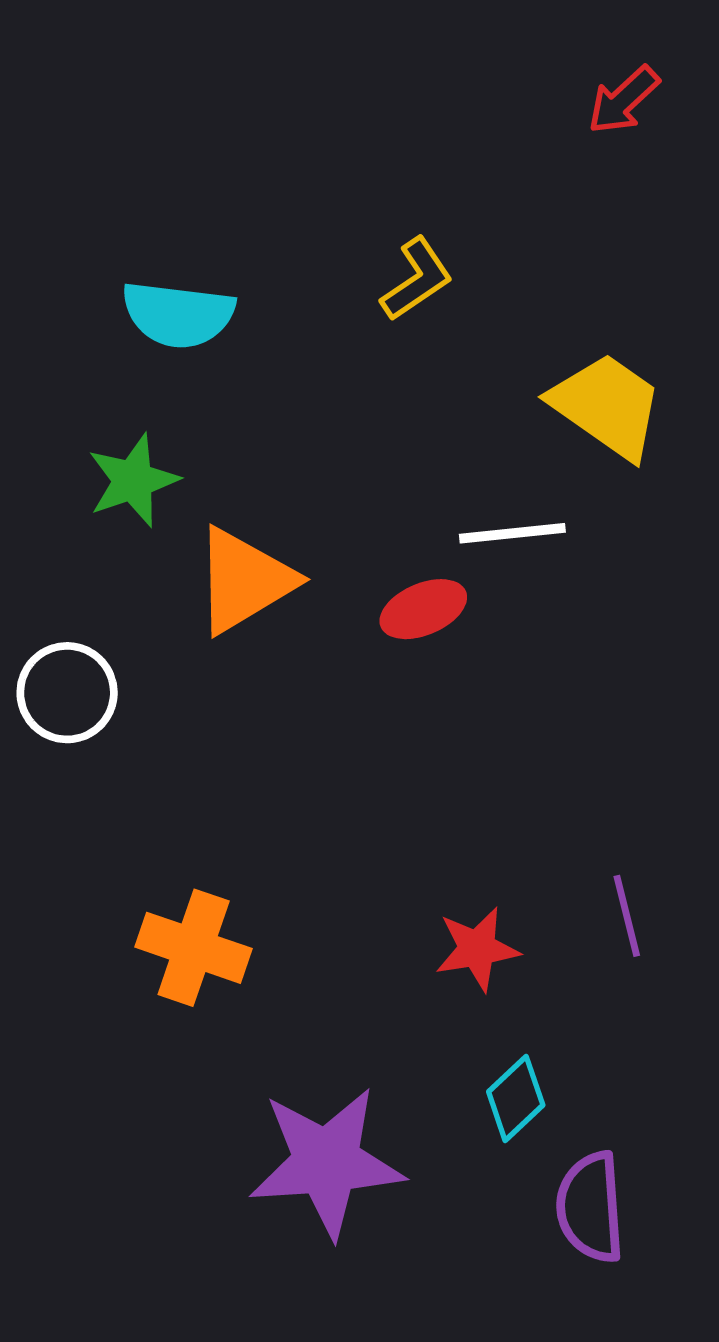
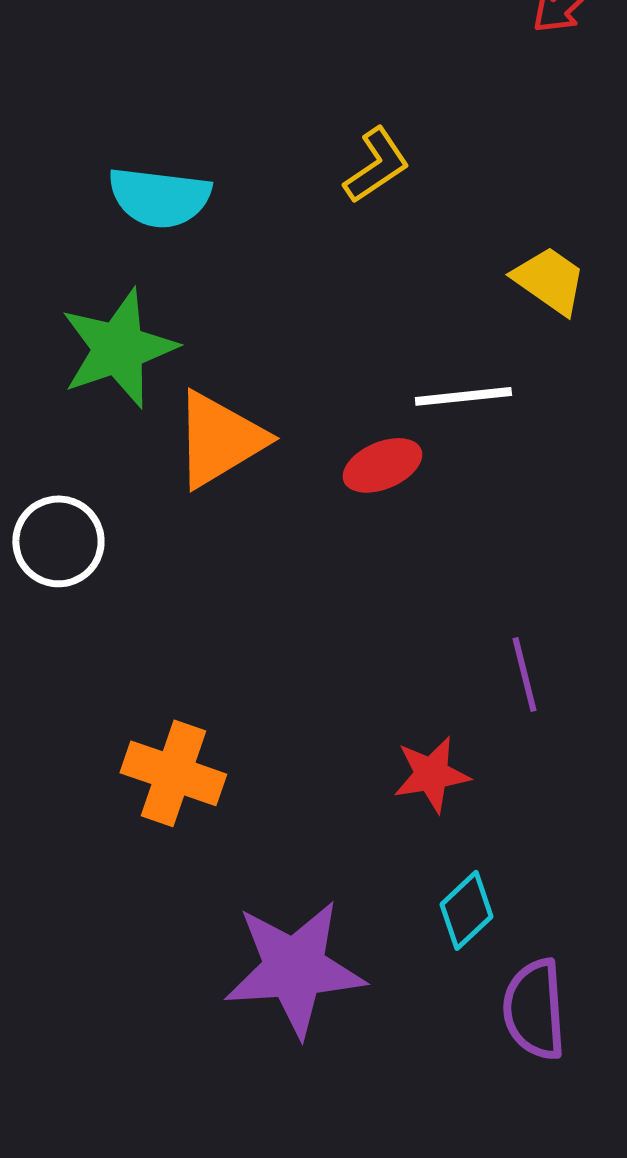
yellow trapezoid: (607, 406) -> (549, 280), size x0.7
green star: (133, 480) -> (118, 348), size x1.4
purple line: (627, 916) -> (524, 674), moved

